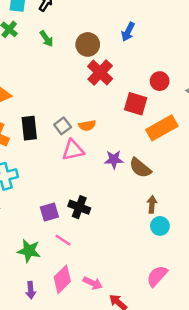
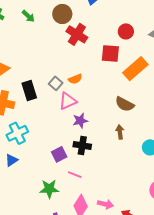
purple star: (114, 160) -> (80, 121), moved
brown arrow: (152, 204) -> (120, 132), moved

